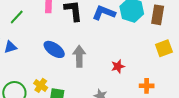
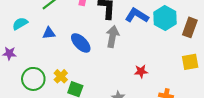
blue triangle: (10, 47) -> (49, 33), moved
gray arrow: (79, 56) -> (112, 37), moved

